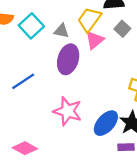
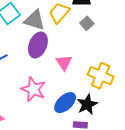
gray triangle: (61, 31) -> (35, 20), size x1.6
pink triangle: (95, 40) -> (64, 63), moved, turned -30

